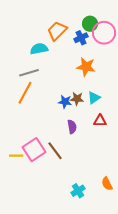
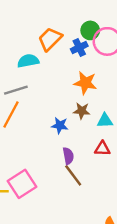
cyan triangle: (94, 98) -> (105, 121), moved, turned 32
brown star: (77, 99) -> (82, 111), moved
brown line: (55, 151) -> (73, 175), moved

